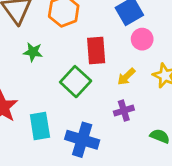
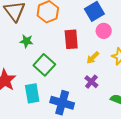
green square: (76, 82) -> (44, 65), moved
purple cross: (124, 111) -> (91, 82), turned -32

